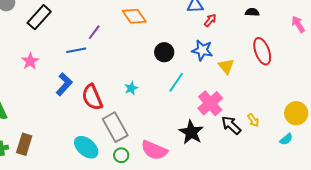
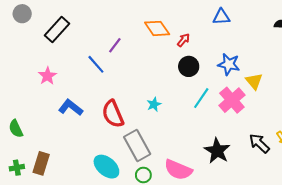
red arrow: (210, 20) -> (183, 40), moved
blue line: (76, 50) -> (96, 64), turned 60
blue L-shape: (64, 84) -> (71, 108), moved, turned -95
pink cross: (210, 103) -> (232, 100), moved

